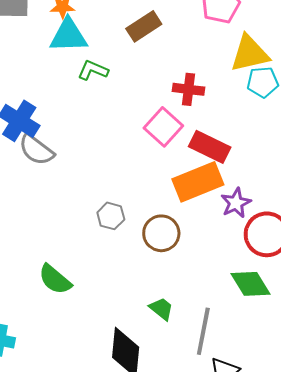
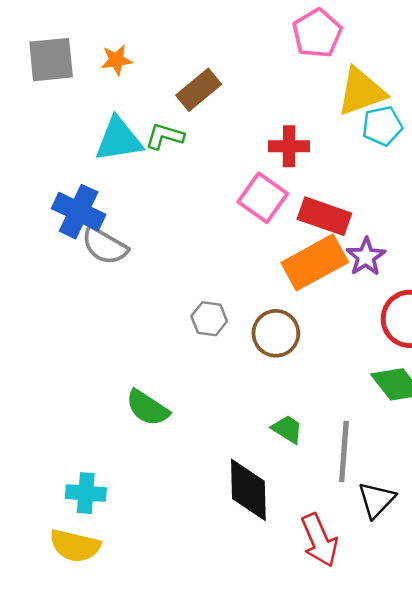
brown rectangle: (144, 26) -> (199, 90), moved
cyan triangle: (68, 36) -> (119, 139), moved
purple star: (236, 203) -> (366, 257), moved

